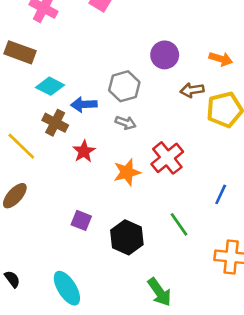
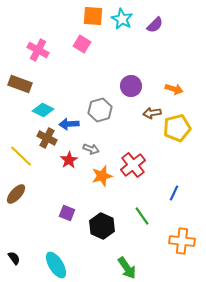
gray arrow: (126, 123) -> (91, 149), moved

